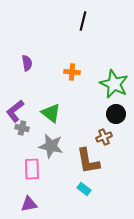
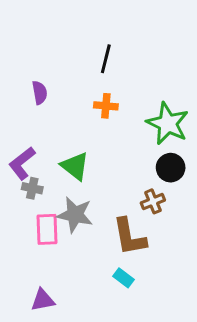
black line: (83, 21) -> (106, 59), moved
pink rectangle: (32, 169) -> (47, 229), moved

